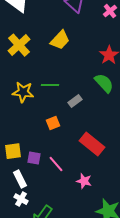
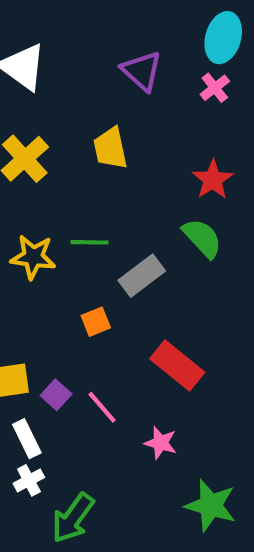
yellow trapezoid: (60, 40) -> (110, 148), turned 125
gray rectangle: (75, 101) -> (142, 276), size x1.5
purple square: (34, 158) -> (56, 395), turned 32
white cross: (21, 199) -> (29, 480), turned 32

